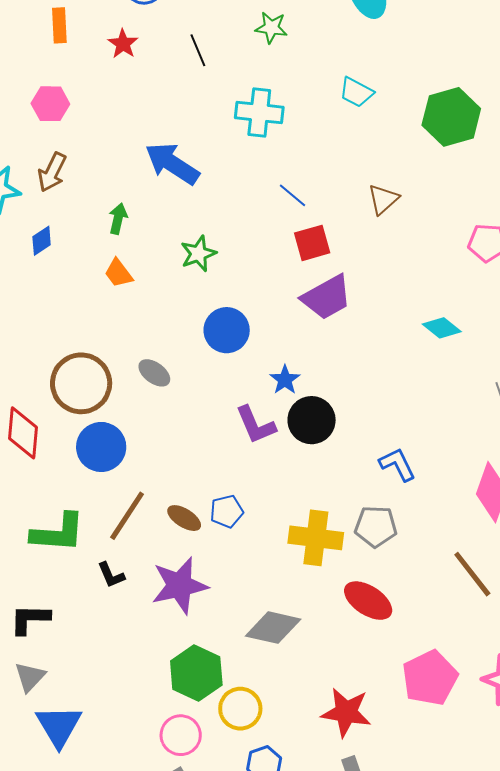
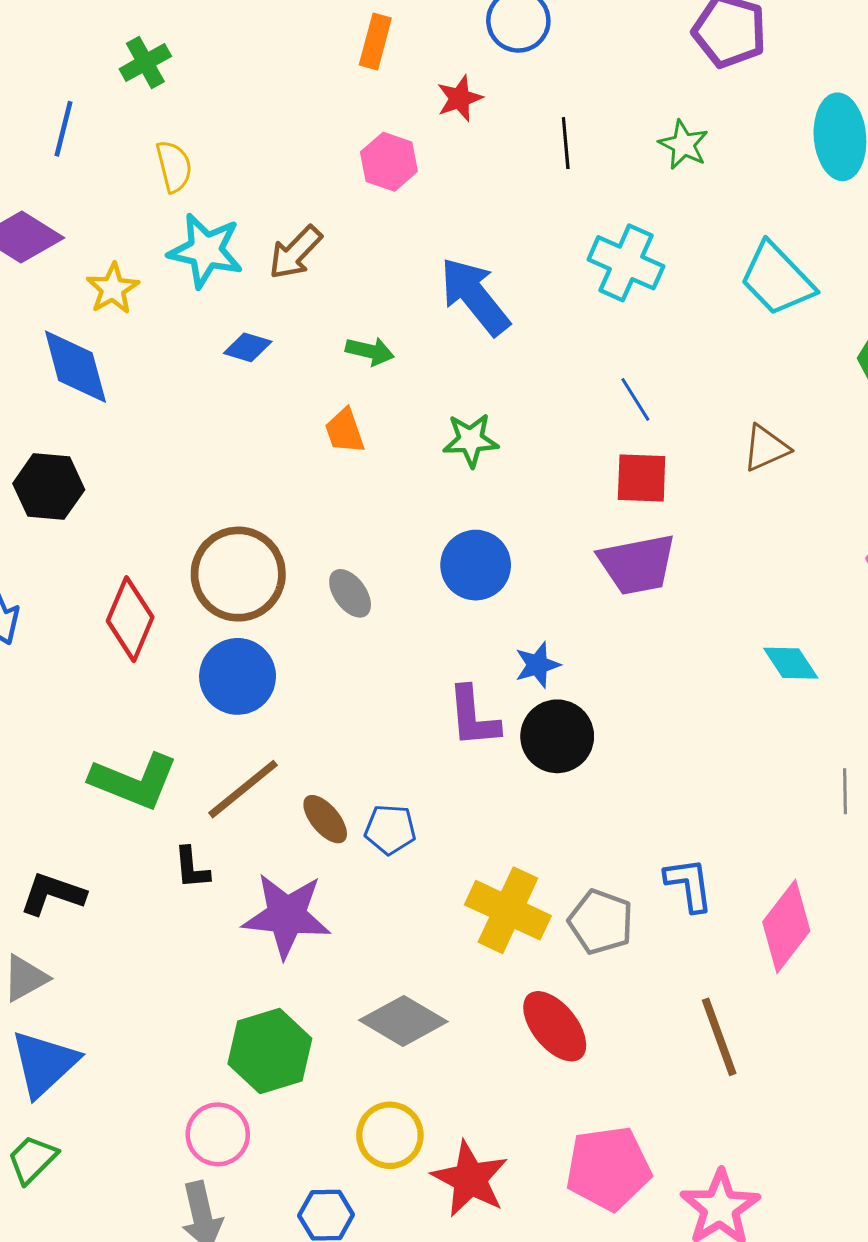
cyan trapezoid: (356, 92) -> (777, 279), size x1.5
pink hexagon: (50, 104) -> (389, 162), moved
green arrow: (118, 219) -> (370, 351), turned 72
blue diamond: (42, 241) -> (248, 347), turned 32
blue L-shape: (397, 464) -> (689, 885), moved
yellow circle: (240, 709) -> (390, 1135), moved

